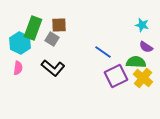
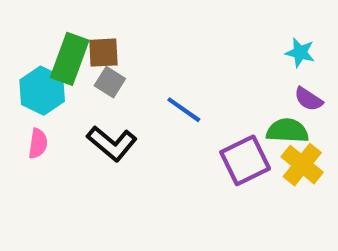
brown square: (59, 25) -> (103, 53), moved
blue line: (103, 52) -> (184, 110), moved

